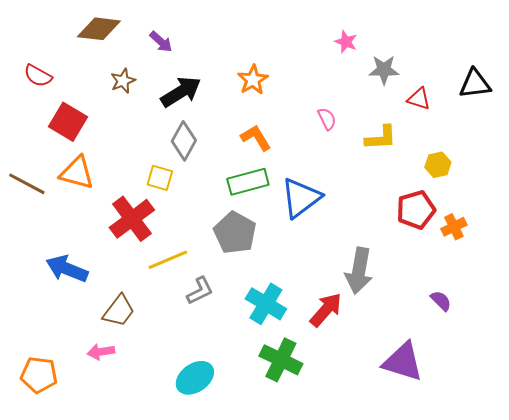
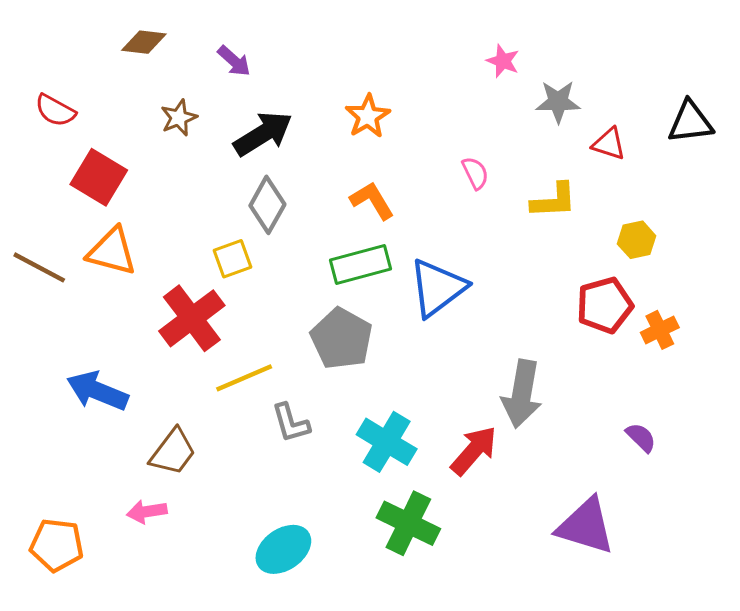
brown diamond: (99, 29) -> (144, 42), size x0.7
yellow square: (160, 178) -> (233, 259), turned -36
gray L-shape: (200, 291) -> (291, 423), turned 100

